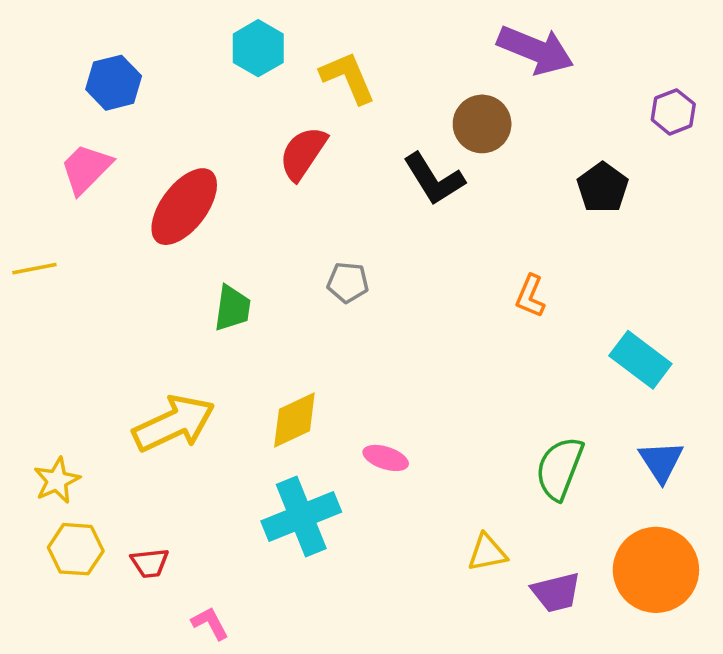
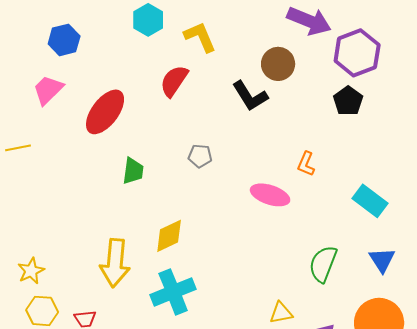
purple hexagon: (673, 112) -> (357, 53), moved, size x1.8
yellow arrow: (174, 424) -> (115, 263), moved, turned 120
pink ellipse: (386, 458) -> (270, 195), moved, size x1.5

